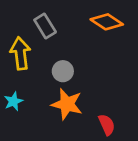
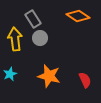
gray circle: (63, 71) -> (40, 38), moved
red semicircle: (107, 125) -> (85, 80), moved

